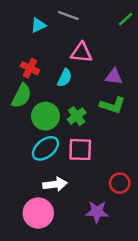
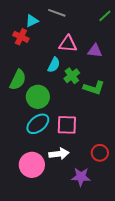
red cross: (30, 68) -> (21, 37), moved
purple triangle: (114, 77) -> (95, 51), moved
green cross: (77, 116) -> (72, 76), moved
white arrow: (55, 184) -> (59, 154), moved
pink circle: (38, 213) -> (32, 165), moved

